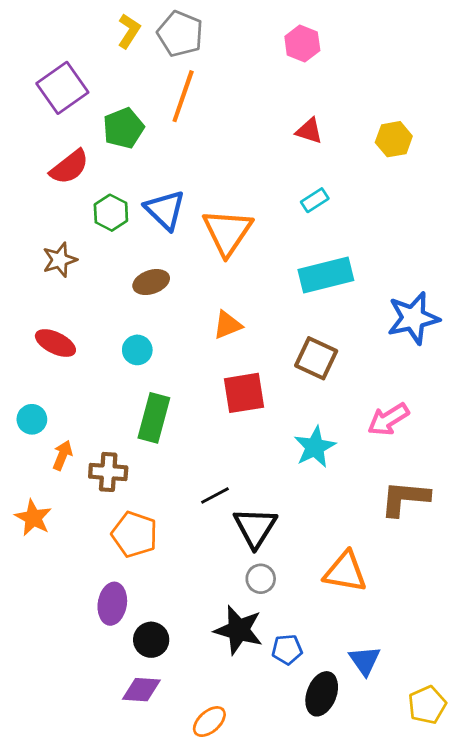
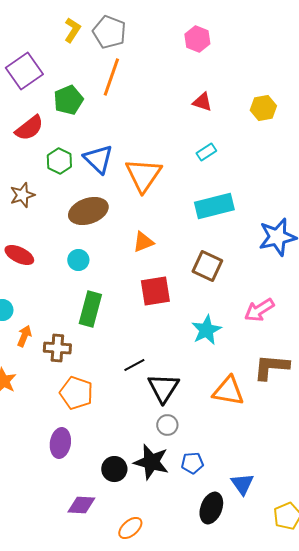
brown ellipse: (151, 282) -> (88, 211), size x1.5
orange triangle: (345, 572) -> (228, 391), moved
black circle: (151, 640) -> (114, 469), moved
blue pentagon: (287, 649) -> (192, 463), moved

